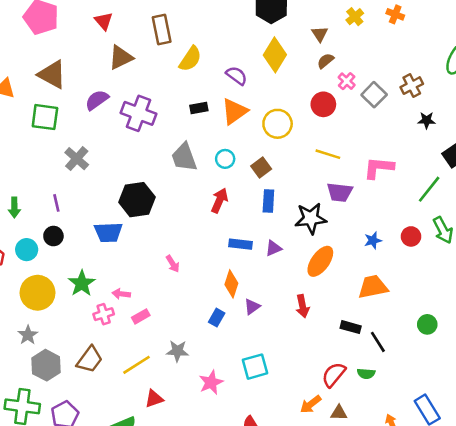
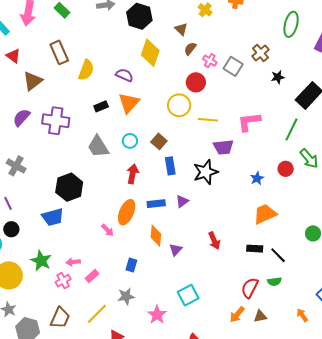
yellow circle: (278, 124) -> (179, 105), moved
orange ellipse: (320, 261) -> (127, 212), moved
blue rectangle: (217, 318) -> (131, 265), moved

